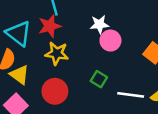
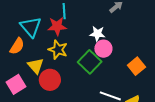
yellow triangle: (19, 75) -> (36, 66), moved
green square: (99, 79) -> (90, 62), moved, size x1.6

